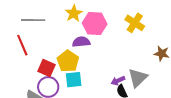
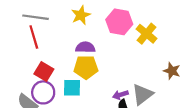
pink hexagon: (95, 24) -> (119, 22), moved
red line: (22, 45) -> (34, 37), moved
yellow pentagon: (68, 61) -> (86, 67), moved, turned 30

